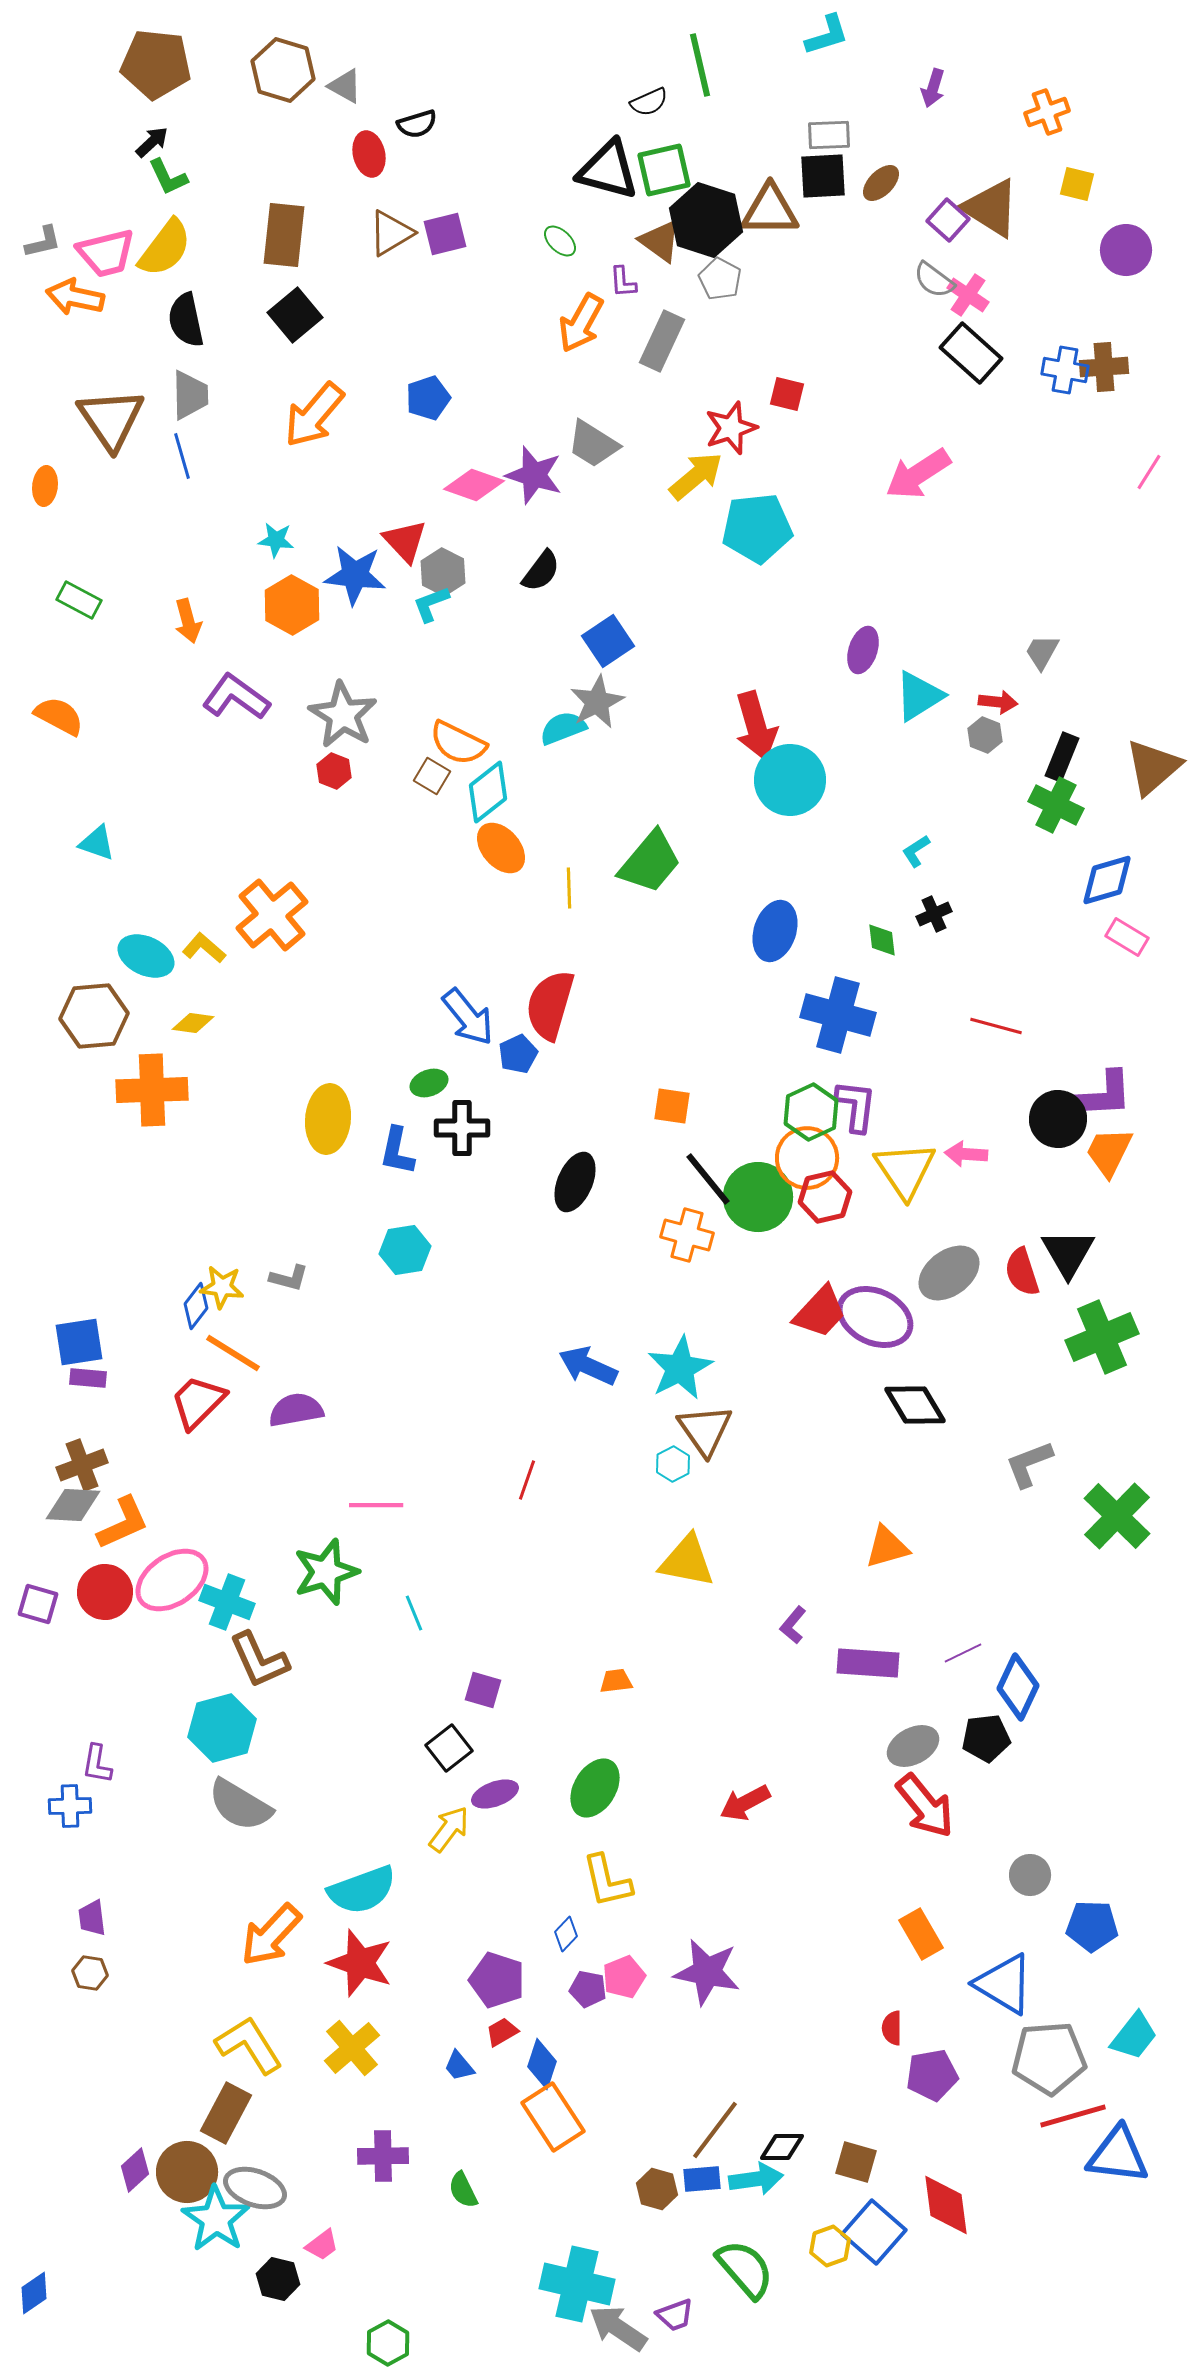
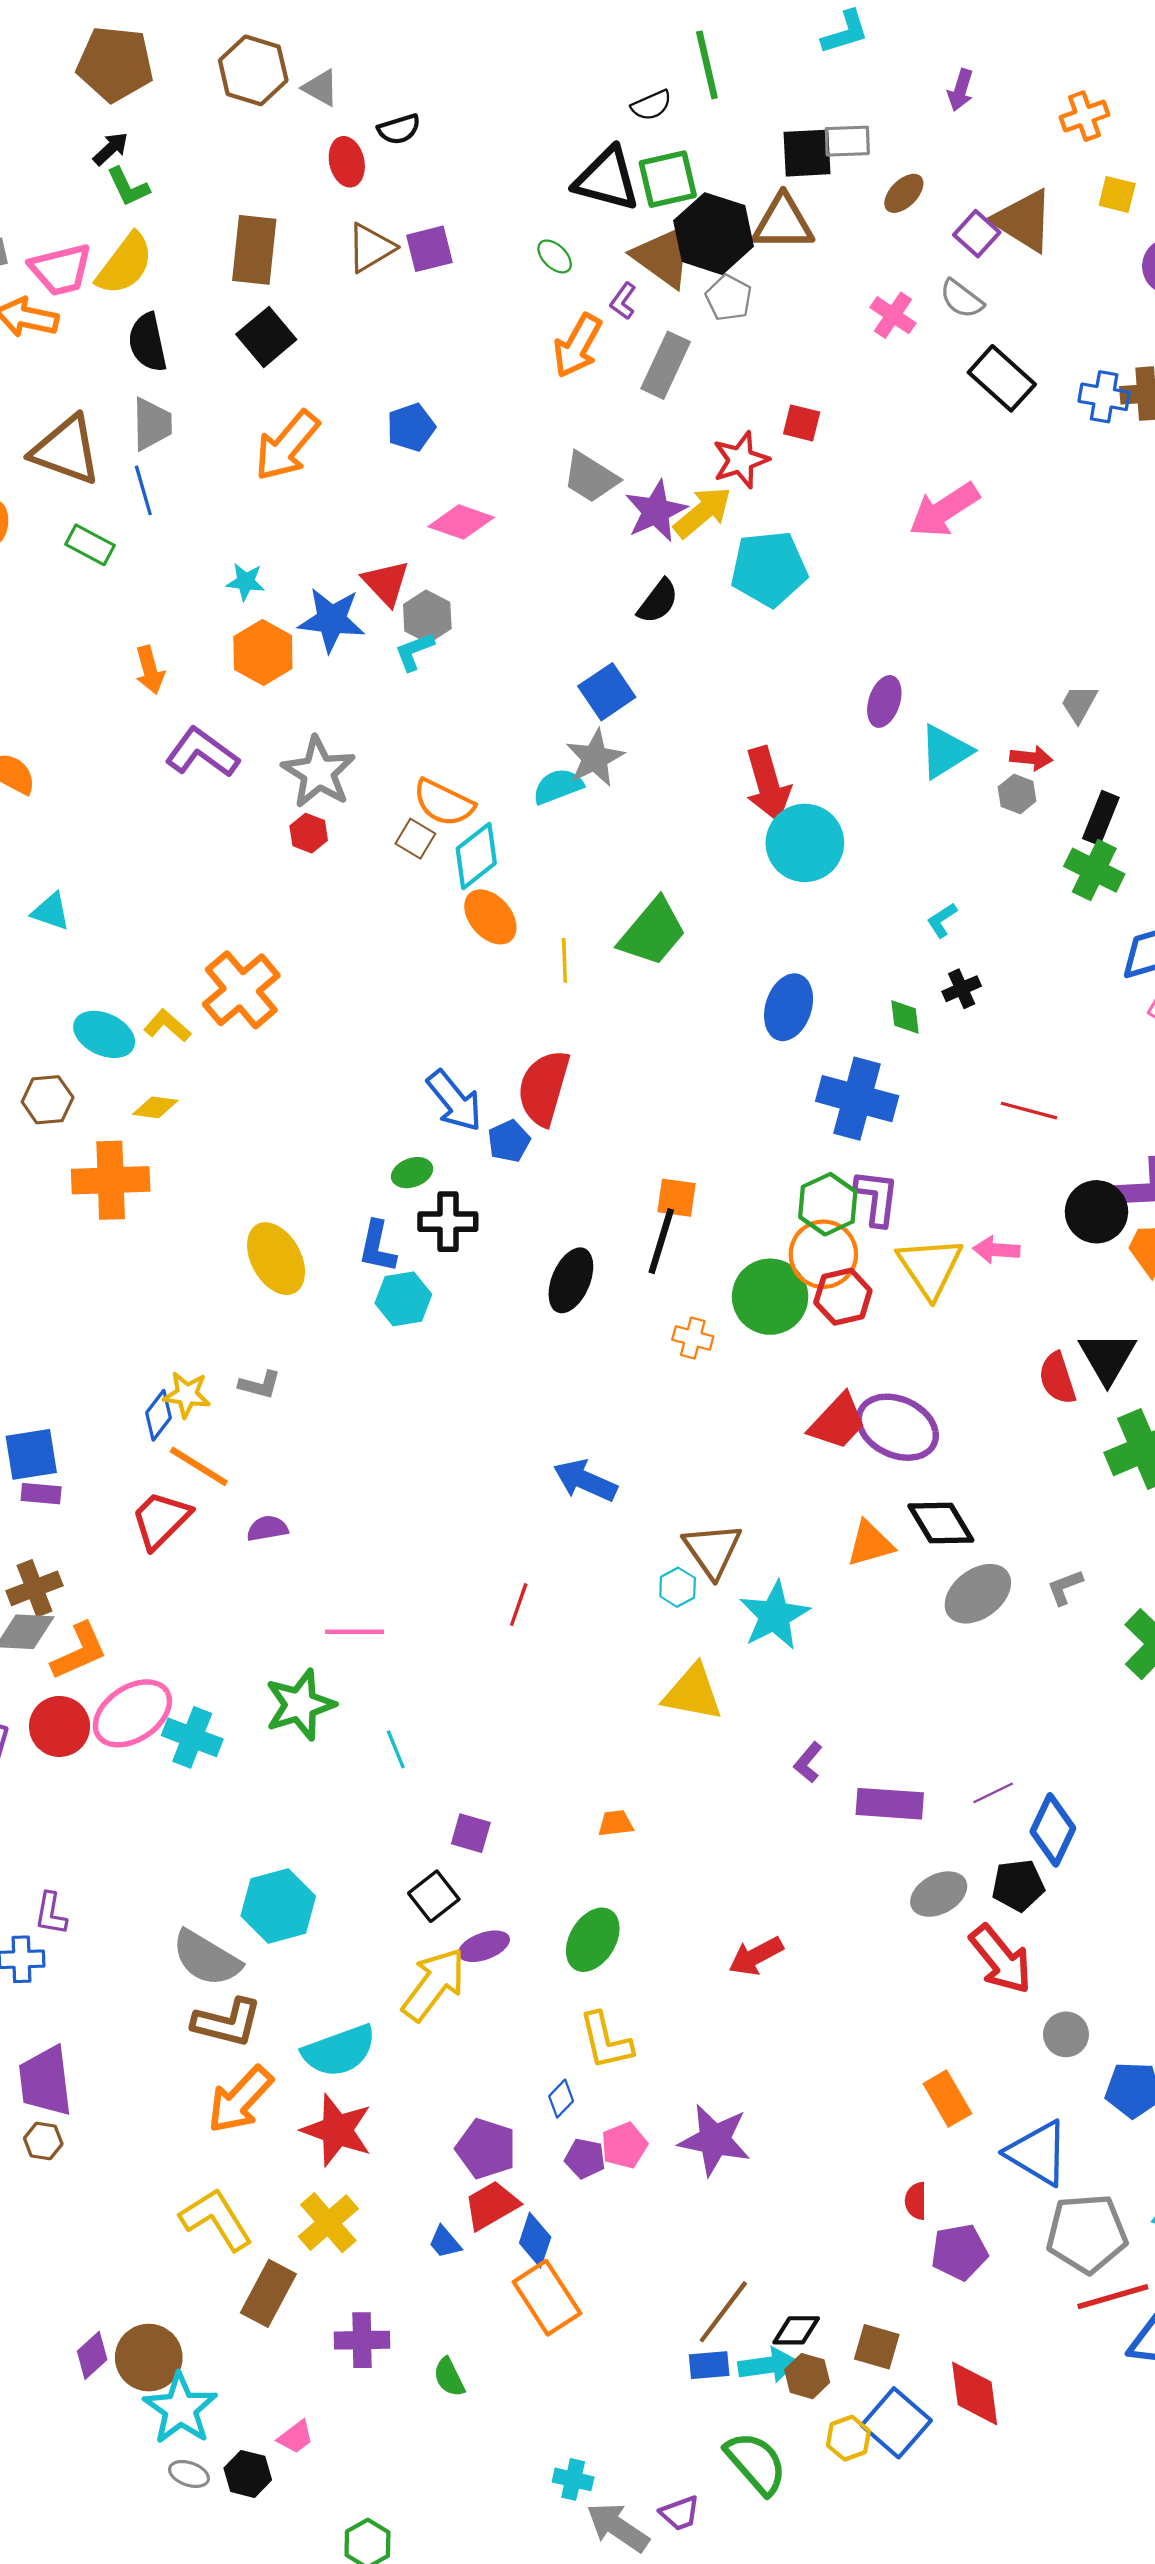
black square: (823, 176) -> (807, 153), moved
brown triangle: (660, 241) -> (663, 256), size x1.4
purple L-shape: (623, 282) -> (623, 301), turned 40
pink cross: (968, 295) -> (893, 315), moved
brown triangle: (111, 419) -> (66, 450), turned -36
purple star: (534, 475) -> (656, 511), moved, turned 30
black semicircle: (541, 571) -> (658, 601), moved
green rectangle: (79, 600) -> (90, 545), moved
brown hexagon: (94, 1016) -> (48, 1100), size x0.7
yellow ellipse: (328, 1119) -> (276, 1259), moved, turned -34
black line: (708, 1179) -> (661, 1241), moved, turned 56
orange cross: (687, 1235) -> (693, 1338), size x0.7
cyan hexagon: (405, 1250) -> (403, 1299), moved
gray ellipse: (949, 1273) -> (978, 1594), moved
cyan star: (680, 1368) -> (774, 1615), moved
purple semicircle: (296, 1410) -> (267, 1528), size x0.7
gray L-shape: (1029, 1464) -> (1065, 1587), size x0.7
orange triangle: (887, 1547) -> (870, 1544), moved
brown L-shape: (259, 1660) -> (227, 2022), moved, turned -52
cyan hexagon: (222, 1728) -> (278, 1906), moved
red arrow: (925, 1806) -> (1001, 1959), moved
yellow arrow: (449, 1829) -> (434, 1984), size x1.5
purple trapezoid: (92, 1918) -> (45, 2081), size x1.8
red trapezoid: (502, 2032) -> (491, 2205), size x1.6
brown rectangle: (226, 2113) -> (268, 2293), moved
gray ellipse: (255, 2188) -> (189, 2474), moved, size x0.6
brown hexagon: (657, 2189) -> (807, 2376), moved
cyan cross: (577, 2284) -> (573, 2479), size x0.5

